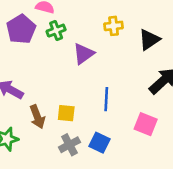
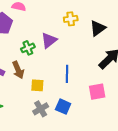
green cross: (56, 31) -> (28, 48), moved
brown arrow: (37, 117) -> (18, 70), moved
pink square: (146, 124) -> (97, 92), turned -30

